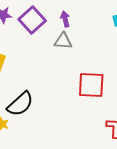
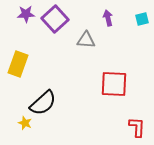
purple arrow: (65, 19) -> (108, 18), moved

